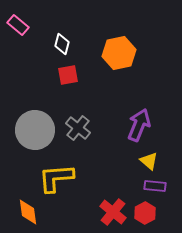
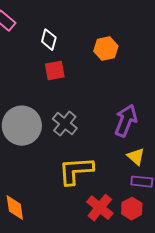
orange hexagon: (119, 53) -> (106, 49), size x0.7
yellow L-shape: (56, 178) -> (76, 171), moved

